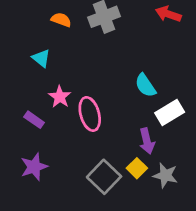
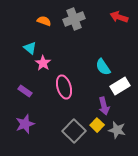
pink star: (60, 97) -> (43, 63), moved

